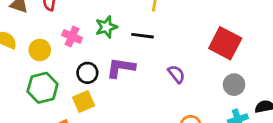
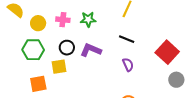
pink cross: (72, 36) -> (63, 20), turned -32
black line: (142, 36) -> (127, 39), moved
gray circle: (234, 85) -> (176, 80), moved

